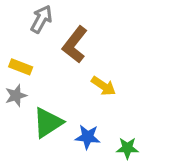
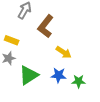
blue star: (88, 137) -> (59, 75), moved
green star: (127, 148) -> (79, 81), moved

